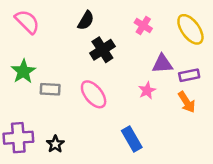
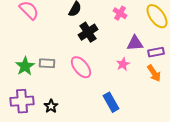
green star: (23, 71) -> (25, 66), moved

